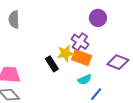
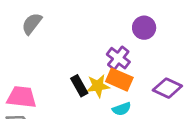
gray semicircle: (14, 19) -> (32, 24), turned 36
yellow star: (65, 53) -> (98, 86), moved

